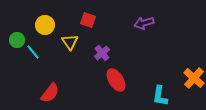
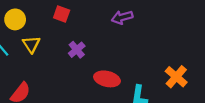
yellow triangle: (70, 42) -> (31, 44), moved
red ellipse: (116, 80) -> (107, 79), moved, turned -45

